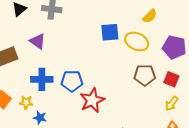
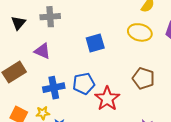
blue square: (110, 32) -> (95, 43), moved
brown pentagon: (145, 75) -> (143, 78), moved, turned 30

